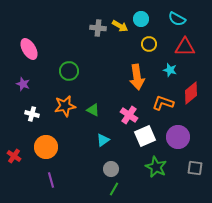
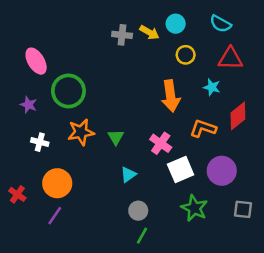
green circle: (69, 71) -> (68, 91), moved, size x1.4
green triangle: (93, 110) -> (116, 137), turned 32
purple line: (51, 180) -> (55, 216), moved, turned 49

